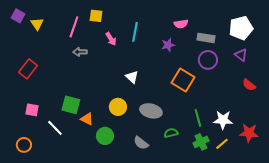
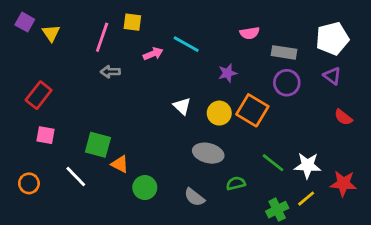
cyan line: (135, 32) -> (186, 44), turned -72
pink arrow: (111, 39) -> (153, 54), turned -80
purple star: (168, 45) -> (228, 73), moved
yellow circle: (118, 107) -> (219, 113), moved
pink square: (32, 110) -> (46, 135), moved
green line: (198, 118) -> (273, 163), turned -36
green cross: (201, 142) -> (277, 210), moved
orange circle: (24, 145) -> (29, 183), moved

